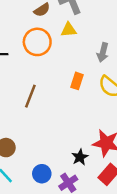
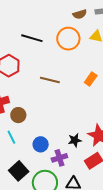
brown line: (30, 96) -> (50, 80), turned 66

